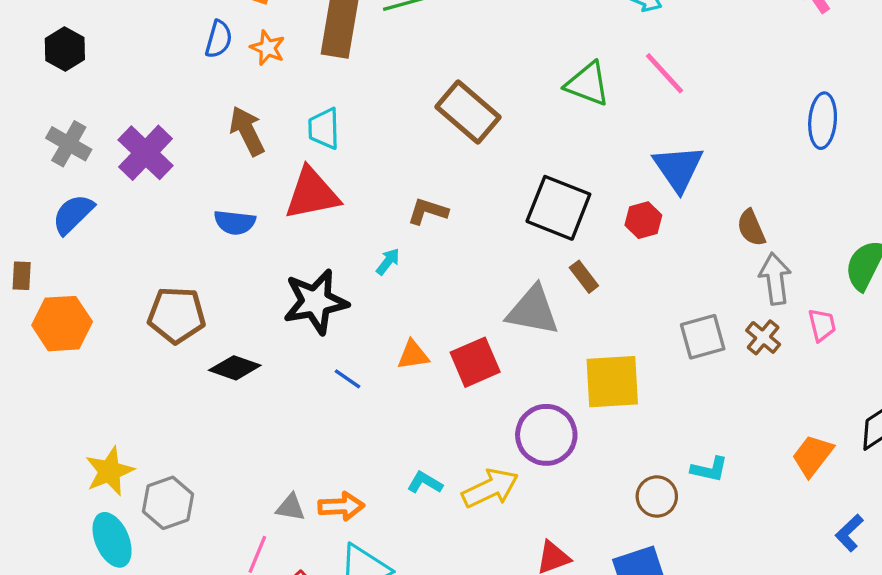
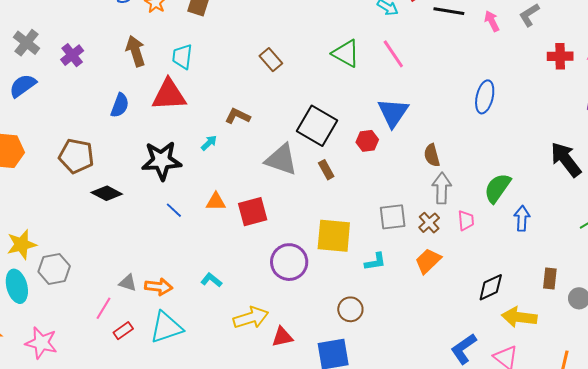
brown rectangle: (468, 112) -> (271, 60), size x0.6
purple cross: (146, 153) -> (72, 55), size x0.7
blue semicircle: (235, 222) -> (120, 105), turned -85
gray triangle: (533, 310) -> (281, 159), moved
orange trapezoid: (813, 456) -> (428, 261), moved
cyan L-shape: (709, 469) -> (375, 262), moved, turned -30
yellow arrow: (490, 488) -> (251, 318), moved
blue L-shape: (849, 533) -> (464, 349), size x1.4

